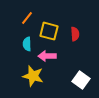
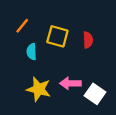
orange line: (27, 18) -> (22, 26), moved
pink arrow: (47, 56) -> (70, 83), moved

